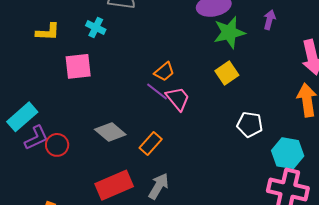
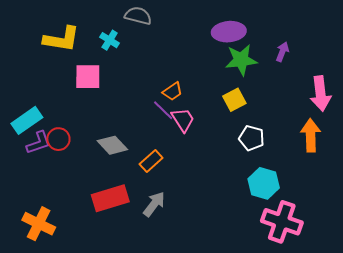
yellow L-shape: (48, 32) -> (62, 39), size x1.5
white pentagon: (250, 124) -> (252, 138), moved
red circle: (57, 145) -> (58, 139), moved
cyan hexagon: (288, 153) -> (264, 183), moved

